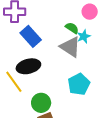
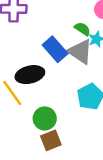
blue rectangle: (31, 36) -> (55, 49), moved

